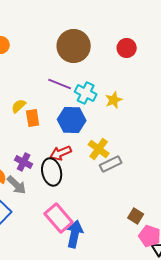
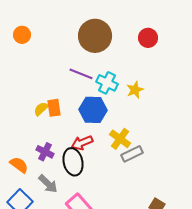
yellow semicircle: (19, 106) -> (41, 109), moved
gray arrow: (17, 185) -> (48, 184), moved

